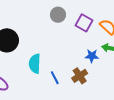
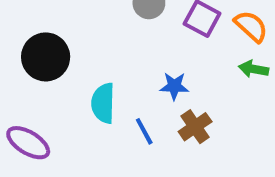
blue star: (92, 56) -> (174, 86), moved

